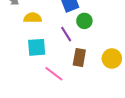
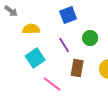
green circle: (84, 21) -> (90, 38), moved
cyan square: (37, 47) -> (35, 58), turned -30

